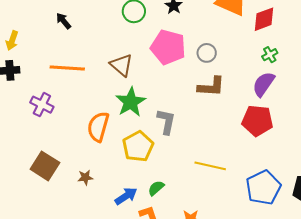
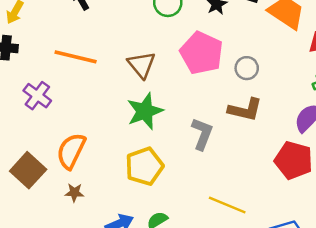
gray L-shape: (166, 121) -> (202, 134), moved
orange semicircle: (98, 127) -> (71, 151), moved

